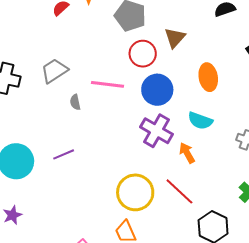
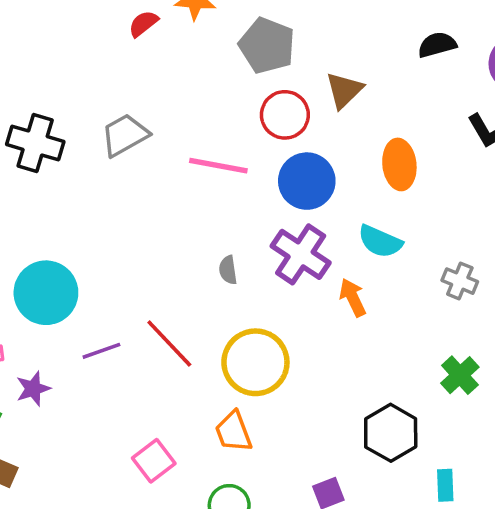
gray semicircle: (75, 102) -> (228, 270), moved
purple line: (64, 154) -> (101, 351), moved
red line: (179, 191) -> (169, 344), moved

